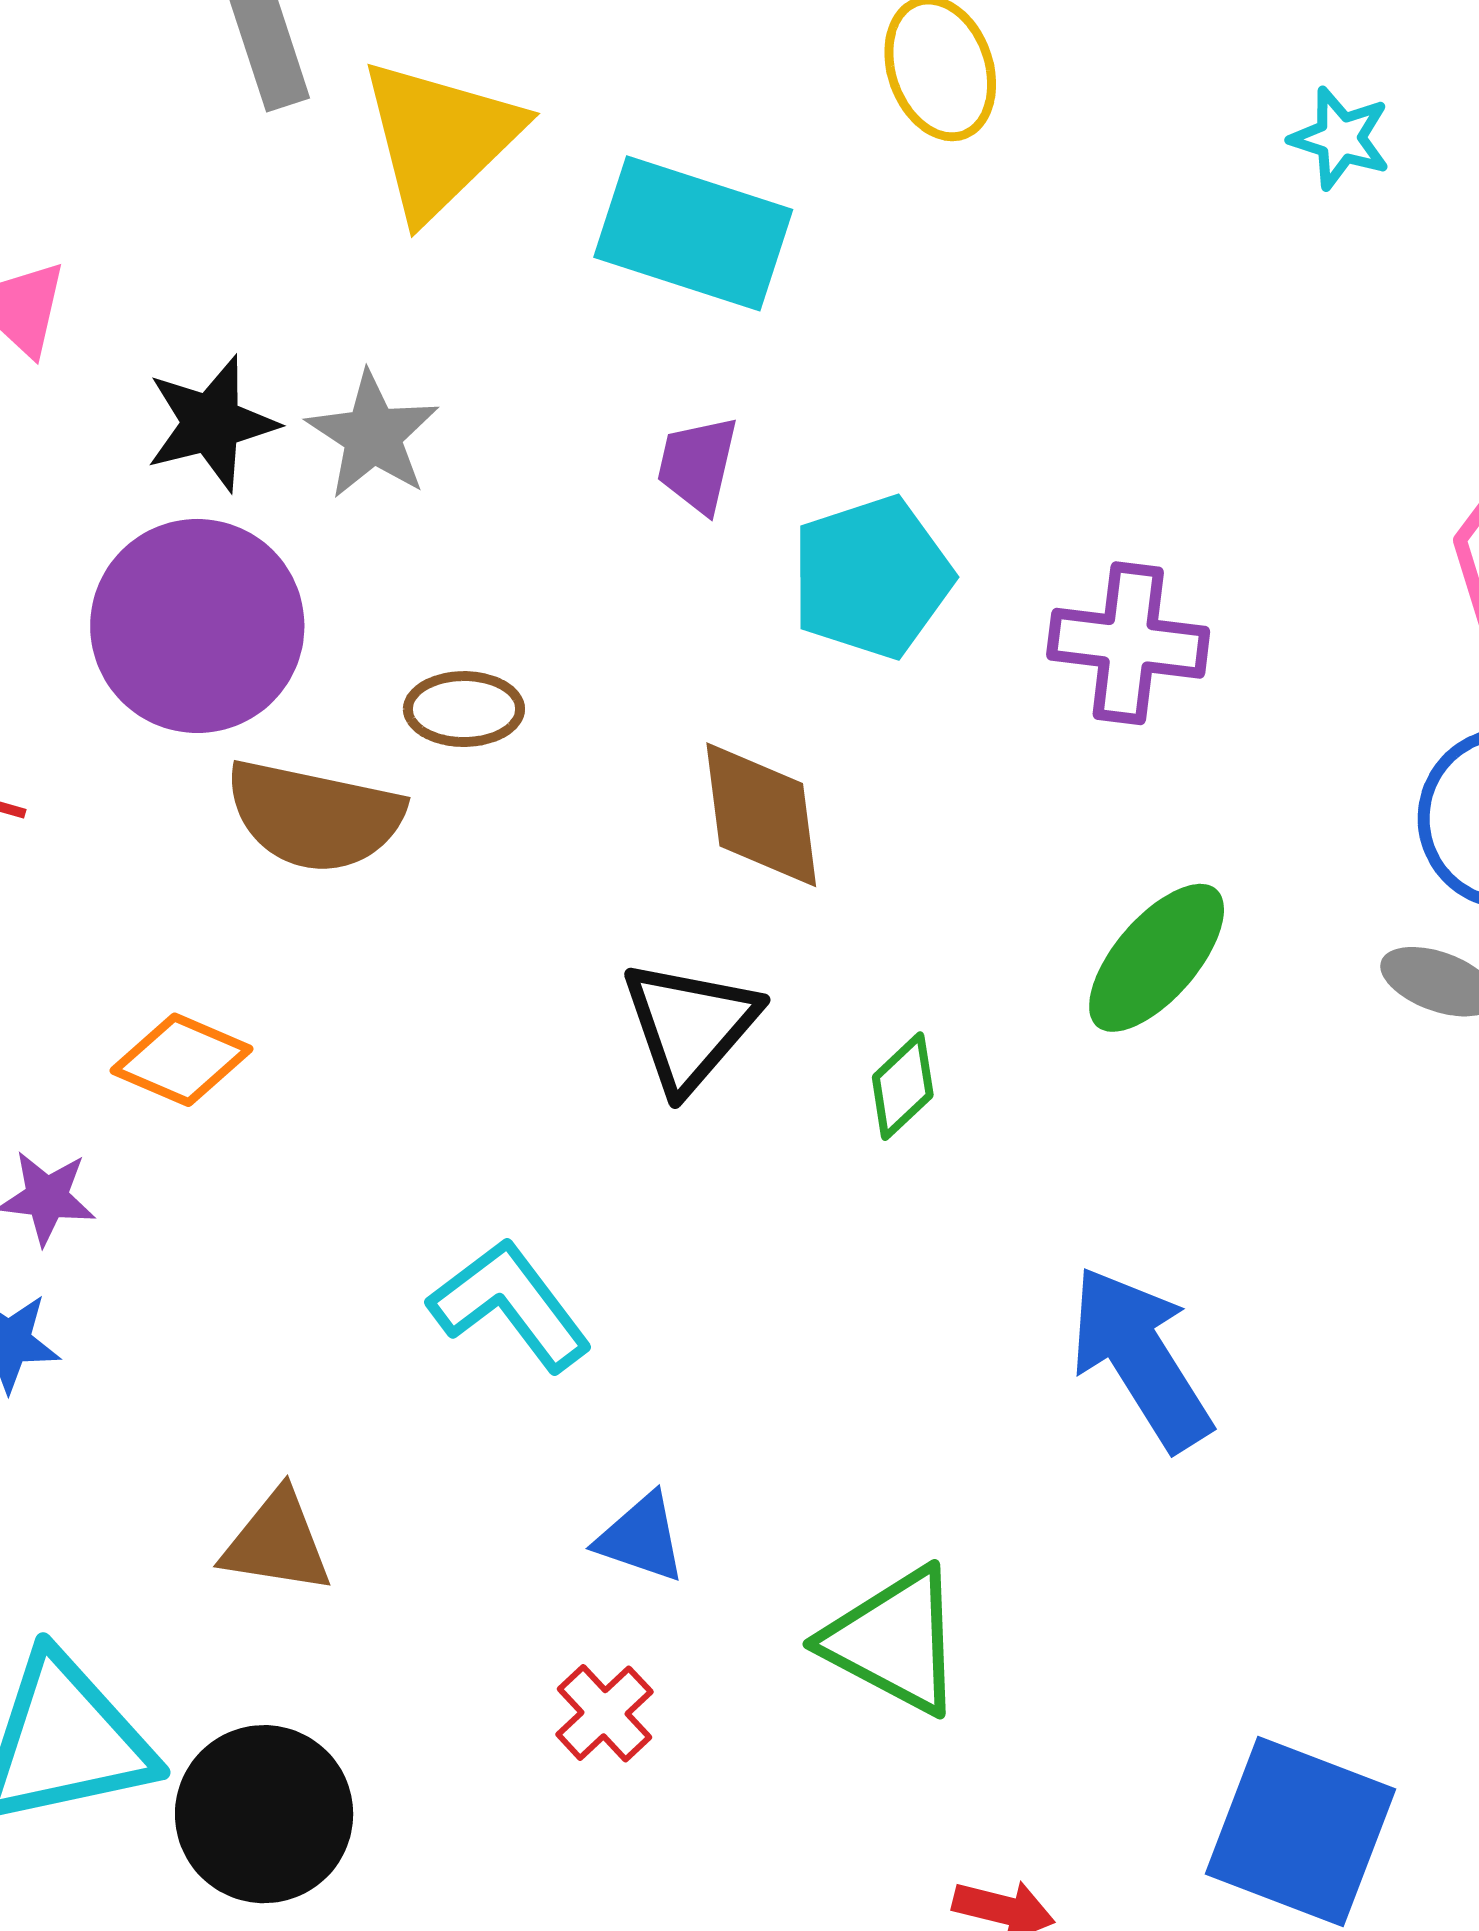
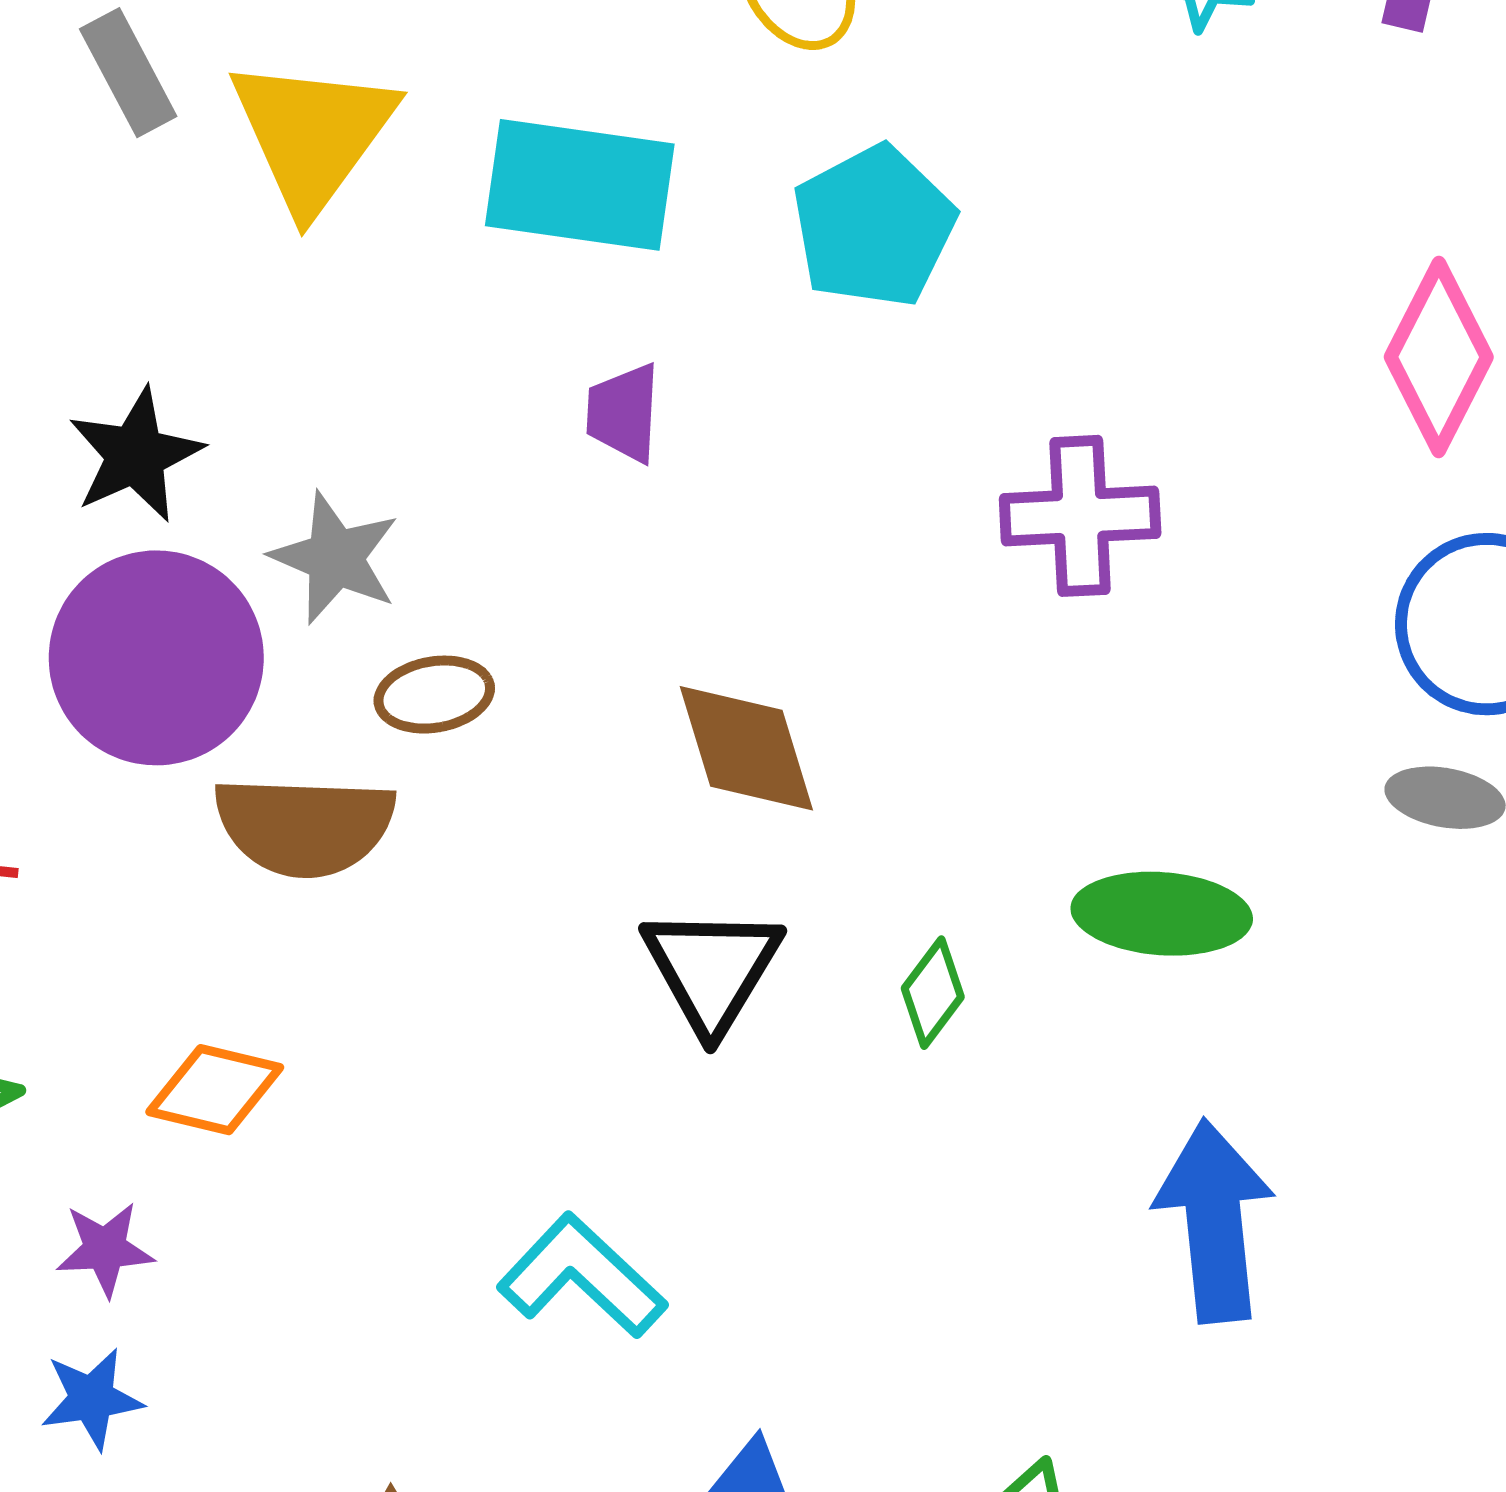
gray star: (373, 435) -> (335, 558), moved
cyan pentagon: (872, 577) -> (874, 226), moved
green ellipse: (1157, 958) -> (1162, 914), moved, turned 63
blue arrow: (1140, 1358) -> (1214, 1221), turned 36

